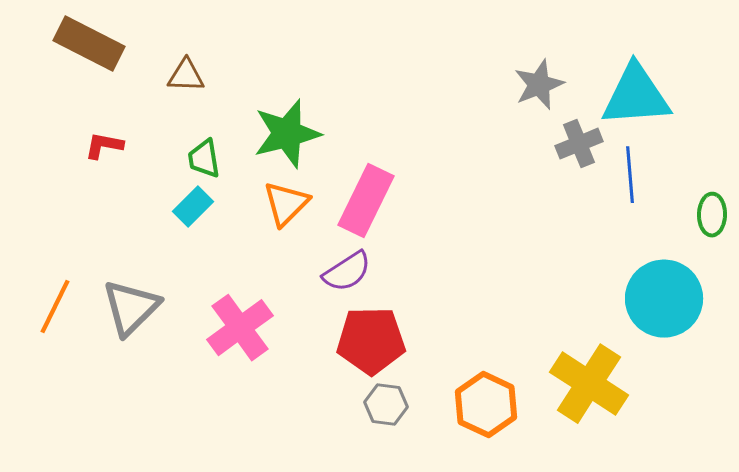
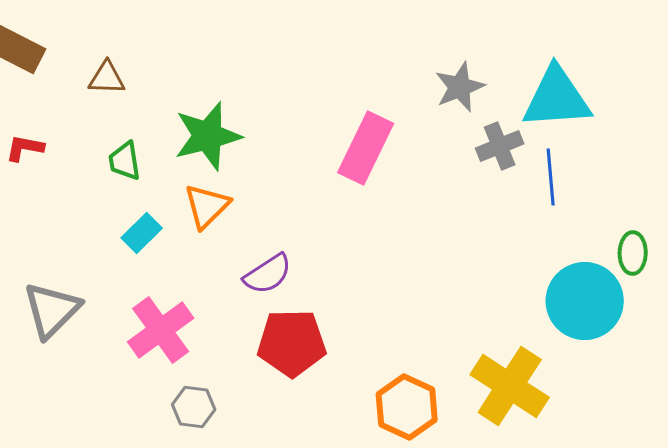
pink rectangle: (366, 201) -> (366, 148), moved
cyan rectangle: (193, 207) -> (142, 233), moved
green ellipse: (712, 215) -> (633, 253), moved
gray hexagon: (386, 405) -> (194, 407), moved

